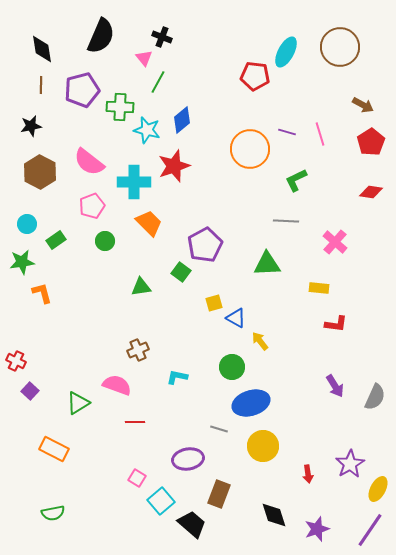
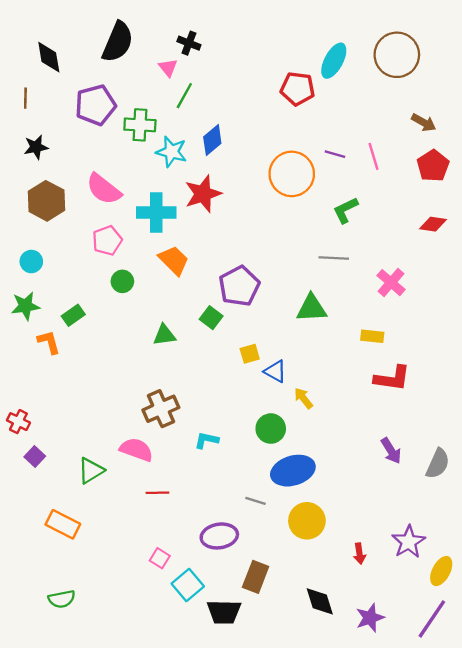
brown line: (41, 85) -> (25, 98), moved
green rectangle: (56, 240) -> (73, 315), moved
red L-shape: (336, 324) -> (392, 378), size x1.4
brown cross: (138, 350) -> (161, 409), size x1.4
black trapezoid: (192, 524) -> (224, 612), turned 140

